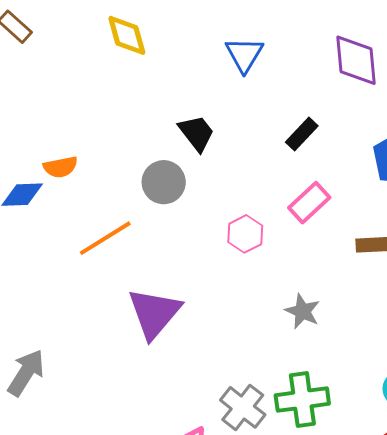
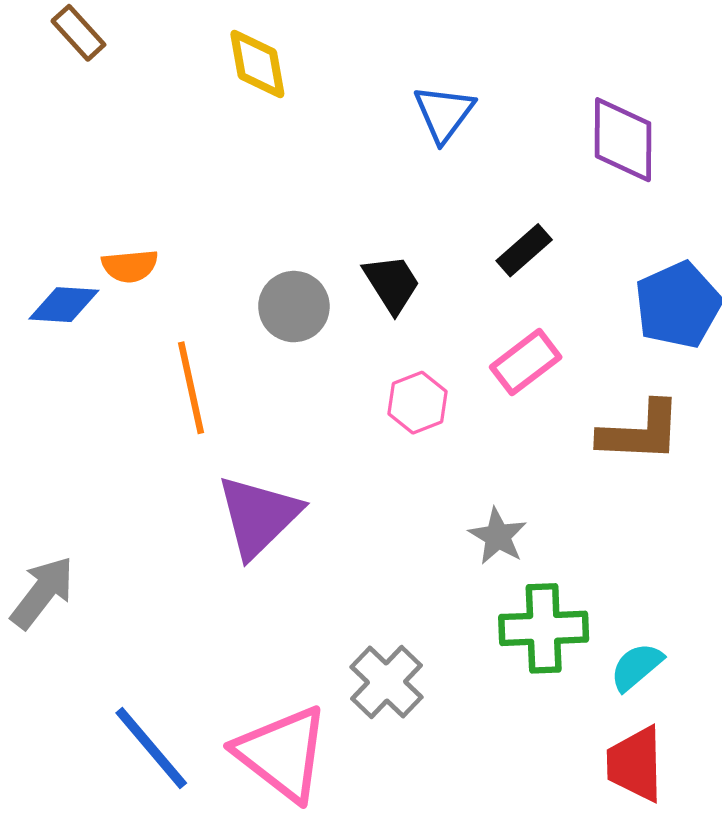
black trapezoid: (196, 133) -> (392, 284), moved
orange line: (105, 238) -> (191, 388), turned -76
green cross: (302, 399) -> (544, 628), moved

